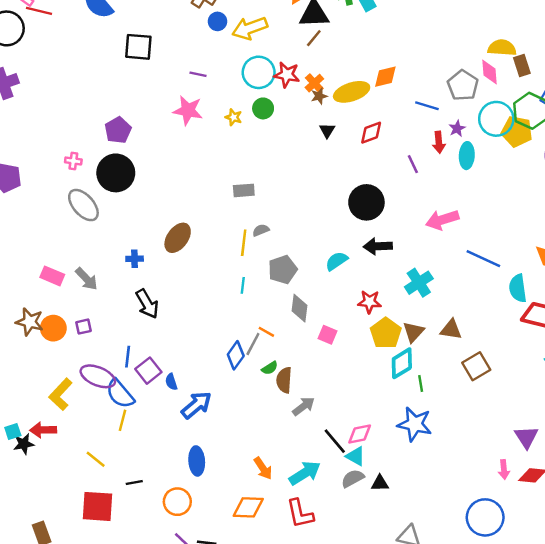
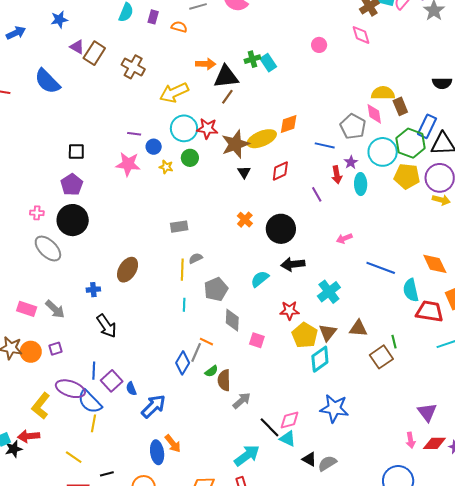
blue circle: (217, 21) -> (154, 147), moved
black square: (138, 47) -> (76, 151), moved, size x0.7
orange cross: (314, 83) -> (245, 220), moved
brown star: (319, 96) -> (235, 144), size x2.0
yellow pentagon: (517, 132) -> (407, 176), moved
pink arrow: (442, 220) -> (344, 238), size x0.6
green line: (421, 383) -> (394, 342), moved
orange arrow: (263, 468) -> (173, 444), moved
gray semicircle: (353, 478) -> (327, 463), moved
black triangle: (380, 483) -> (309, 459), turned 35

